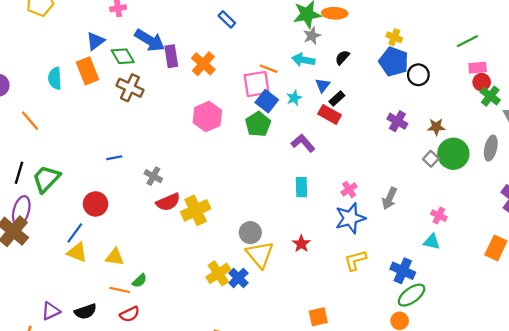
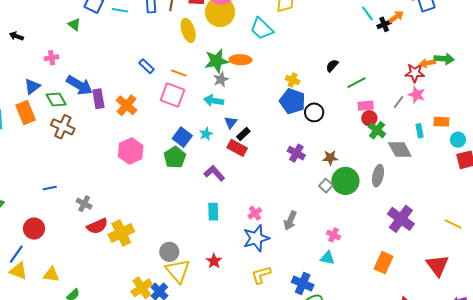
black semicircle: (342, 57) -> (332, 66), moved
orange line: (269, 69) -> (179, 73), moved
pink square: (257, 84) -> (173, 95), moved, turned 30

